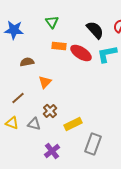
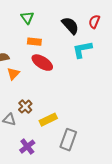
red ellipse: (81, 53) -> (42, 63), moved
orange triangle: (45, 82) -> (13, 74), moved

